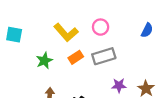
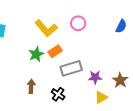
gray rectangle: (104, 56) -> (71, 68), moved
green star: (44, 61) -> (36, 54), moved

